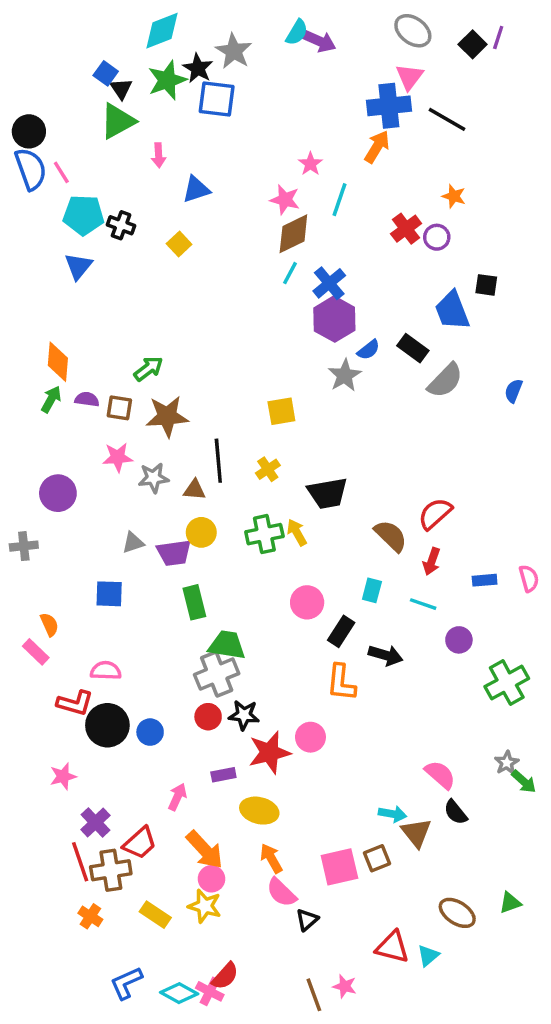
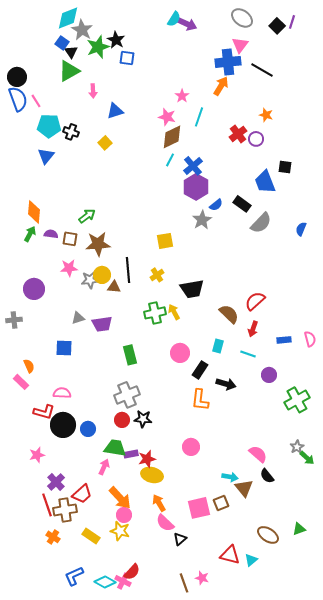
cyan diamond: (162, 31) -> (68, 18), moved
gray star: (234, 51) -> (82, 30), moved
blue square: (217, 99) -> (127, 58), size x0.7
yellow circle: (201, 532) -> (102, 275), moved
green rectangle: (194, 602) -> (130, 355), moved
green trapezoid: (227, 645) -> (115, 448), moved
pink circle: (310, 737) -> (191, 447), moved
red star: (270, 753) -> (147, 459), moved, size x0.7

